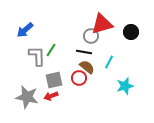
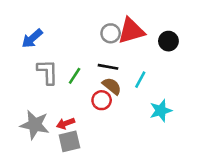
gray circle: (91, 36) -> (111, 33), moved
green line: (51, 50) -> (75, 76), moved
gray square: (54, 80) -> (69, 141), moved

